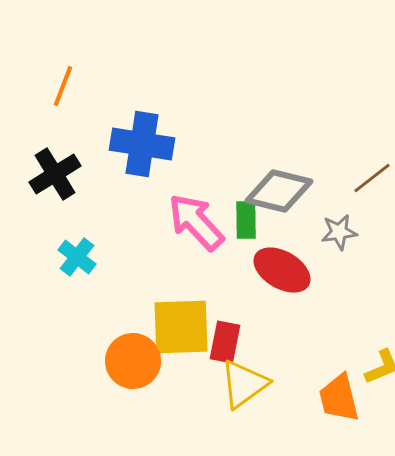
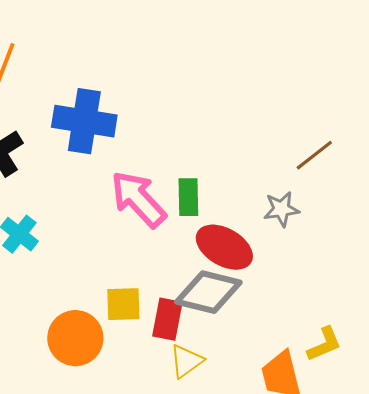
gray diamond: (279, 191) -> (208, 292), moved
yellow square: (181, 327) -> (123, 304), size x0.6
yellow triangle: (244, 384) -> (186, 361), size x0.7

